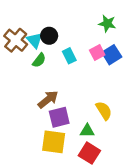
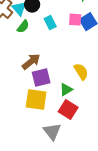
pink square: (97, 52) -> (75, 20), turned 32
green triangle: (87, 131) -> (66, 90), turned -32

